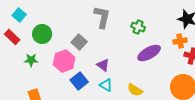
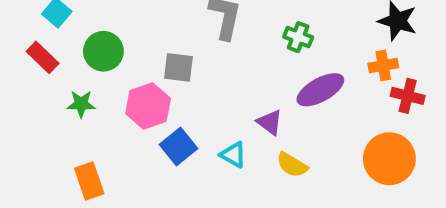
gray square: (79, 42) -> (178, 67), turned -35
purple triangle: (103, 65) -> (270, 122), moved

